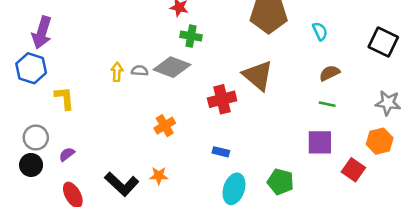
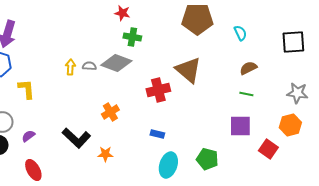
black square: (383, 42) -> (293, 42), turned -30
black L-shape: (122, 184) -> (76, 138), moved

